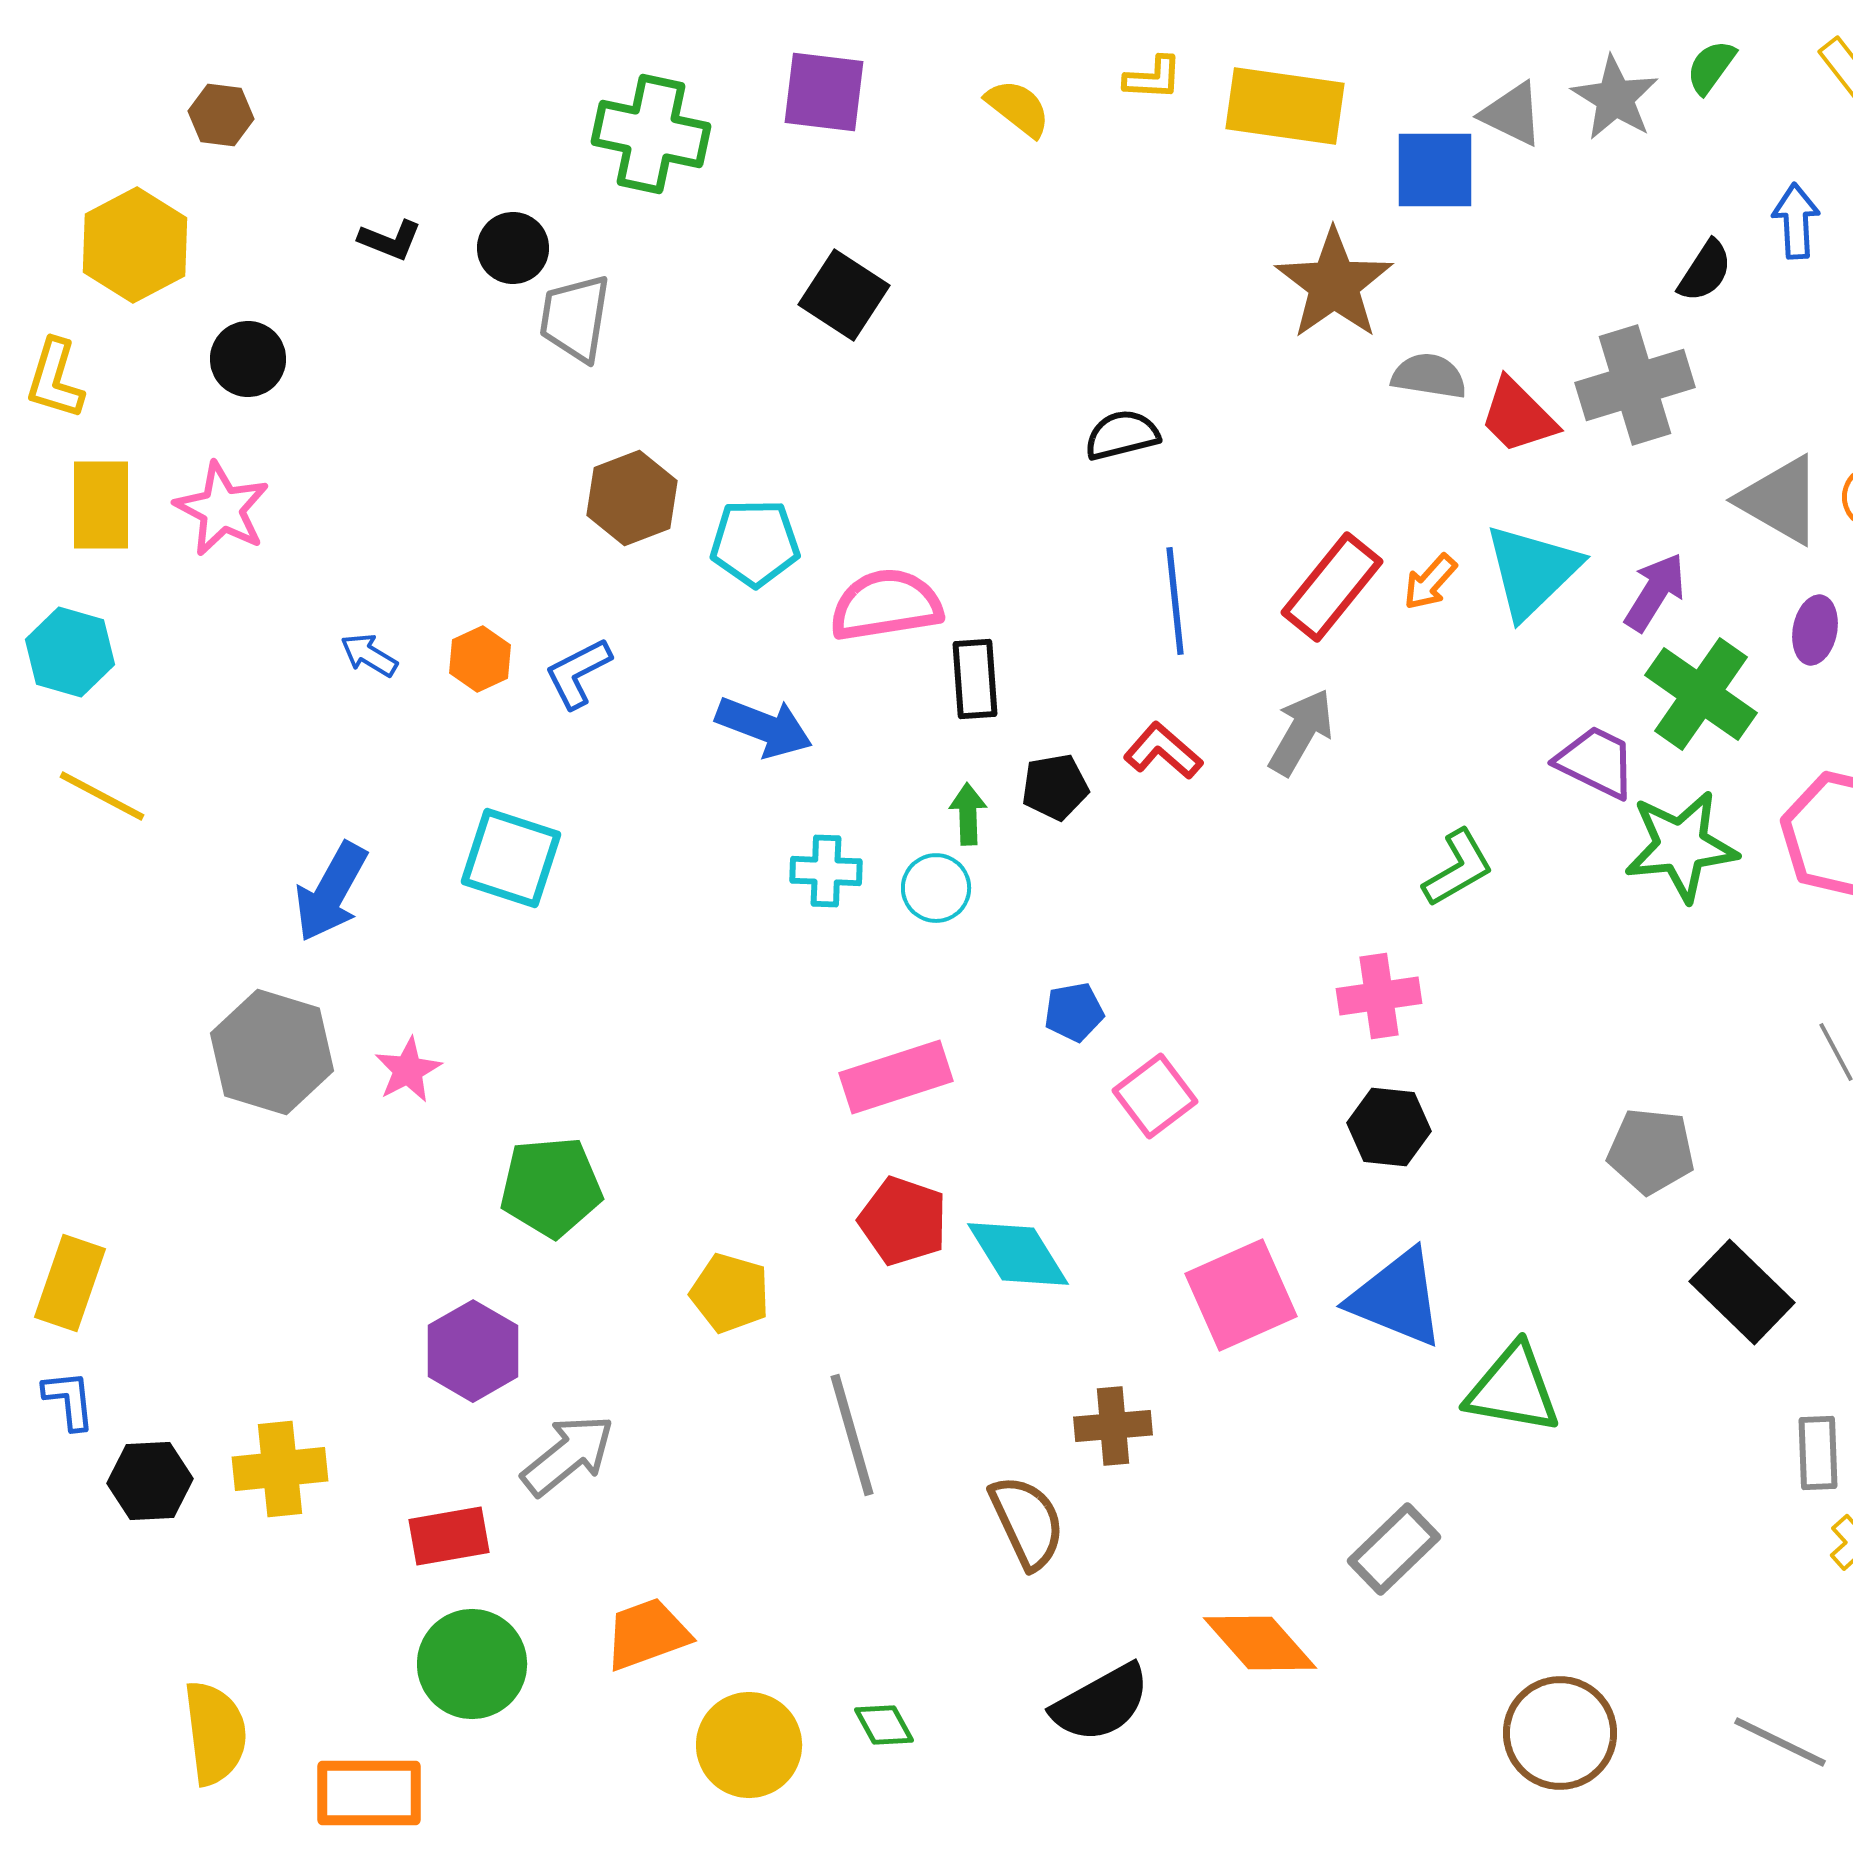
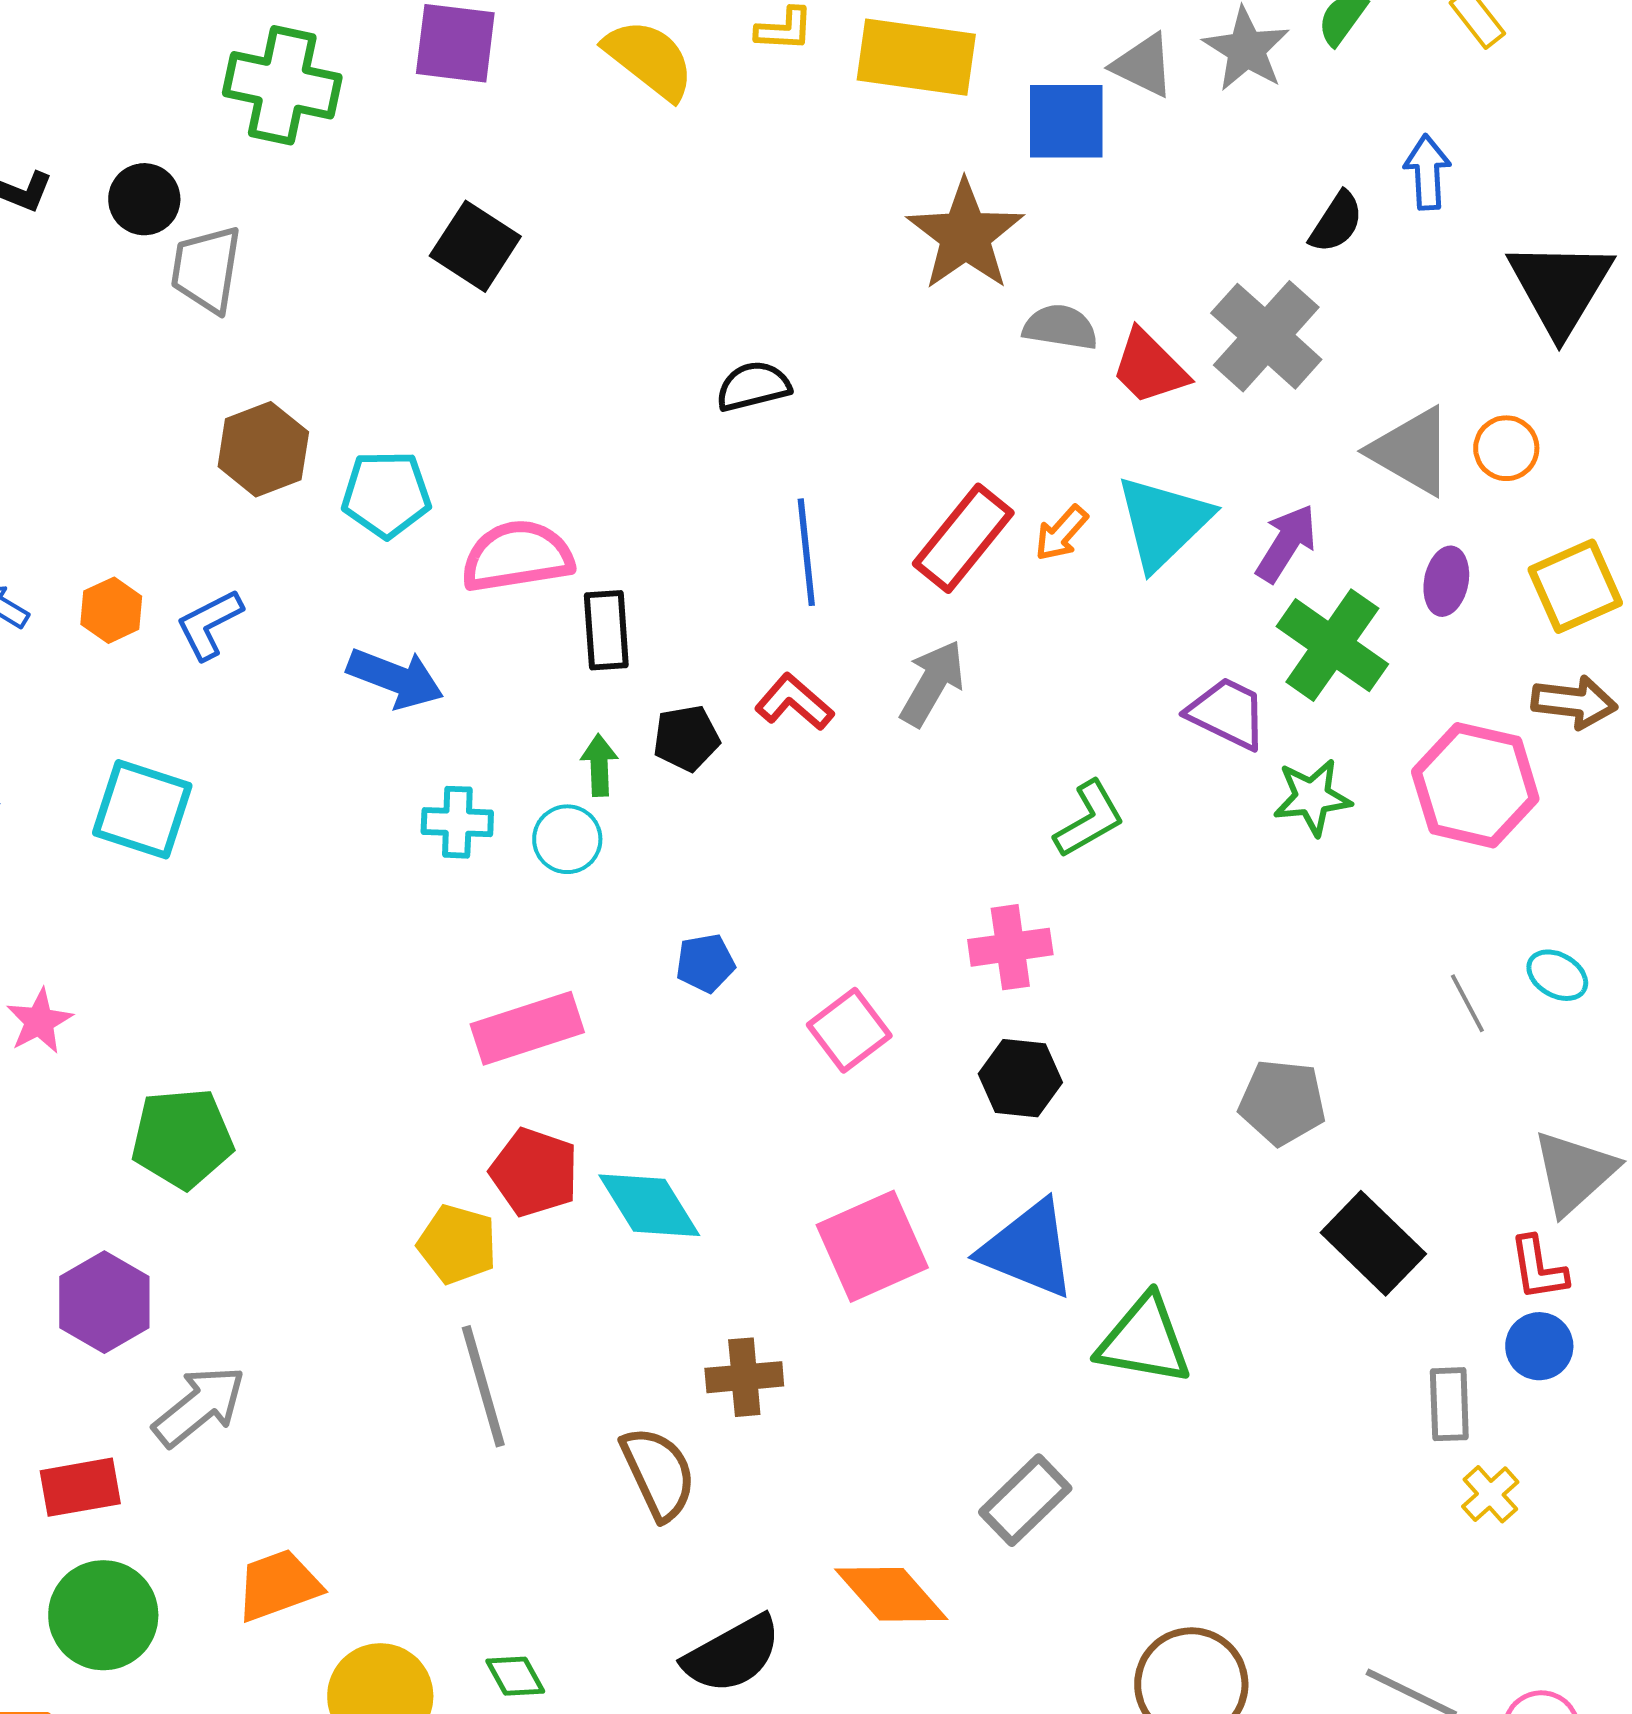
yellow semicircle: (1018, 108) -> (649, 59), size x1.4
gray cross: (1635, 385) -> (1266, 336), turned -31
green star: (1681, 846) -> (1312, 797), size x0.7
pink square: (1155, 1096) -> (849, 1030), moved
yellow pentagon: (730, 1293) -> (457, 1244), moved

